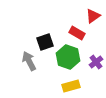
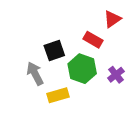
yellow rectangle: (71, 86) -> (58, 95), moved

